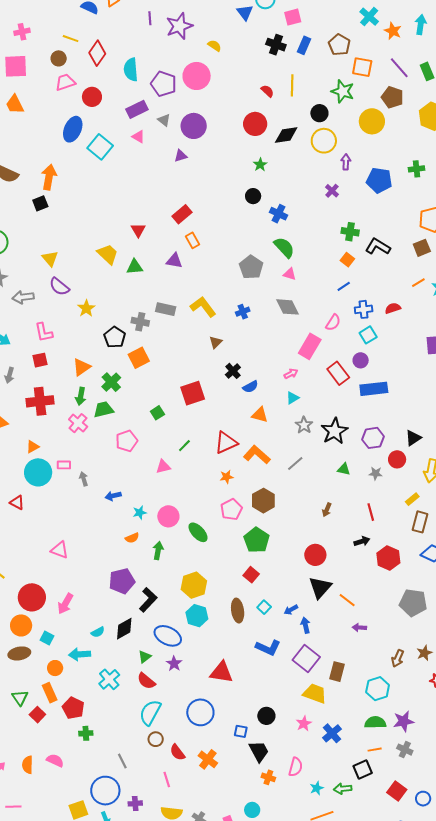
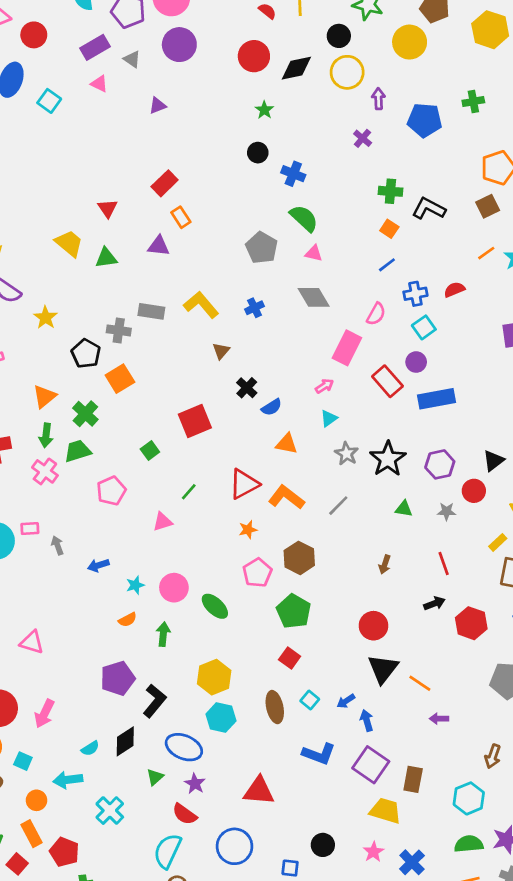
purple circle: (194, 126) -> (179, 45), moved
cyan square: (100, 147) -> (49, 101), size x0.7
red semicircle: (146, 681) -> (185, 814), moved

